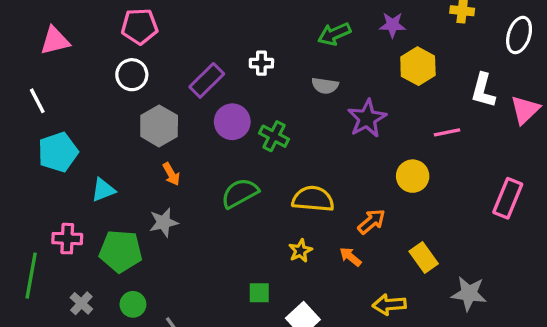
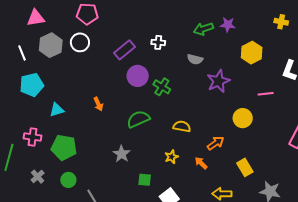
purple star: (392, 25) -> (228, 25), moved
gray hexagon: (159, 126) -> (51, 45), moved
yellow semicircle: (313, 199) -> (182, 126), size x0.7
gray star: (164, 222) -> (122, 154), moved, turned -30

